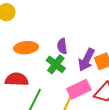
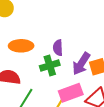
green cross: (56, 64) -> (50, 65), turned 30

